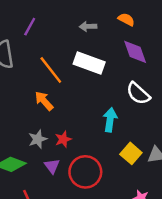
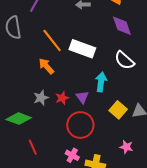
white rectangle: (89, 63) -> (82, 49), moved
purple triangle: (52, 166) -> (82, 97), moved

